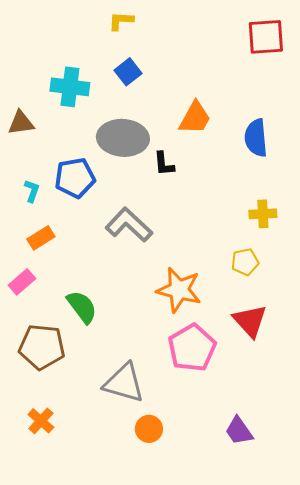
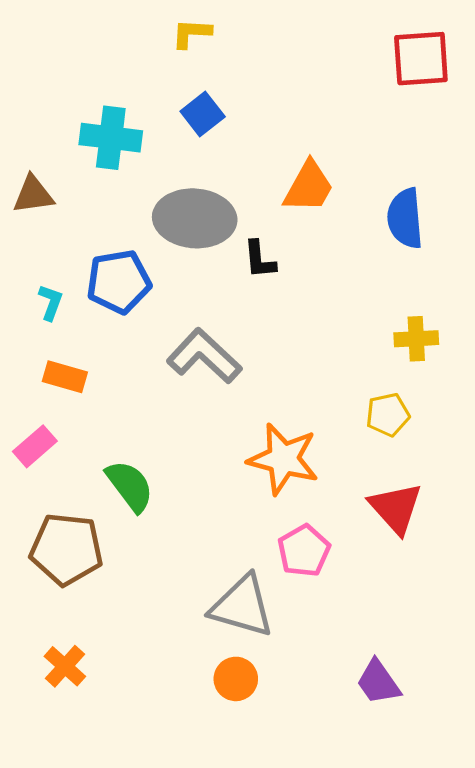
orange rectangle: (41, 238) -> (65, 377), turned 48
pink pentagon: (192, 348) -> (304, 551), size x0.7
gray triangle: (124, 383) -> (242, 606), moved

